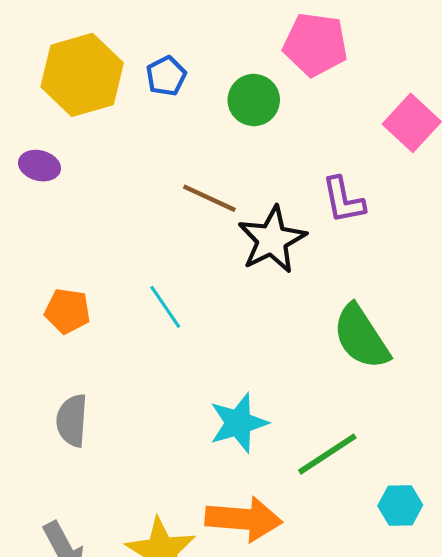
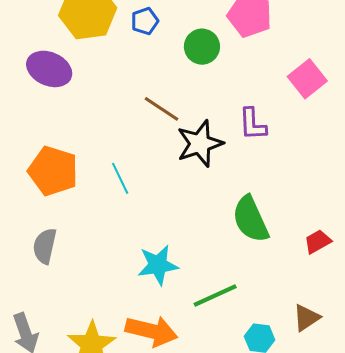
purple ellipse: (39, 166) -> (49, 69), size x1.6
orange pentagon: (67, 311) -> (53, 171), size x1.6

